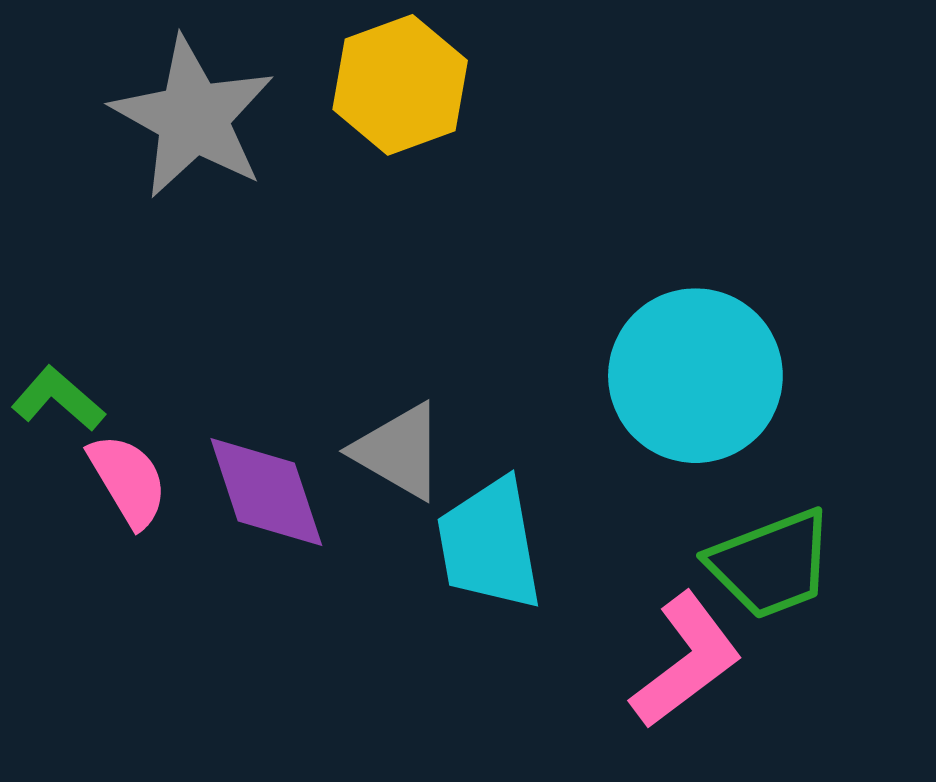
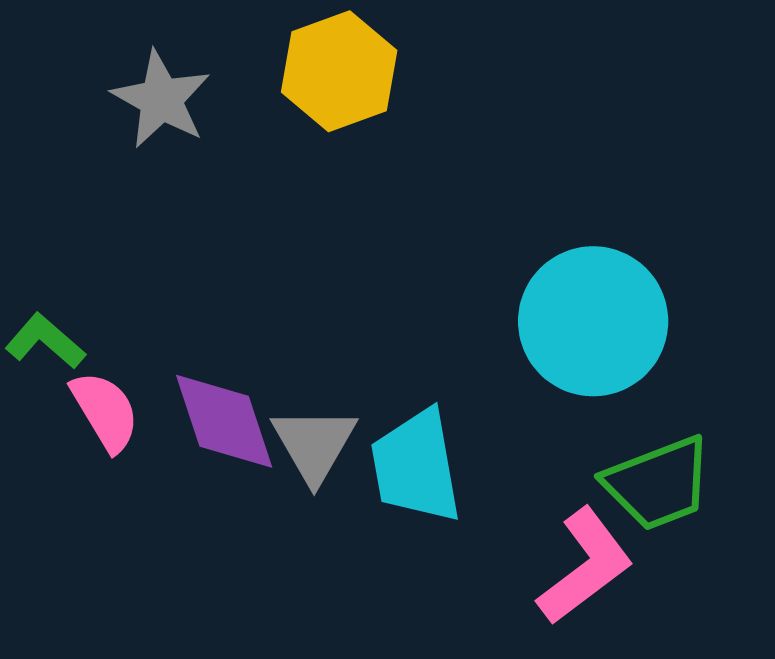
gray star: (193, 117) -> (161, 99), size x0.7
gray triangle: (399, 451) -> (314, 444), moved, turned 30

